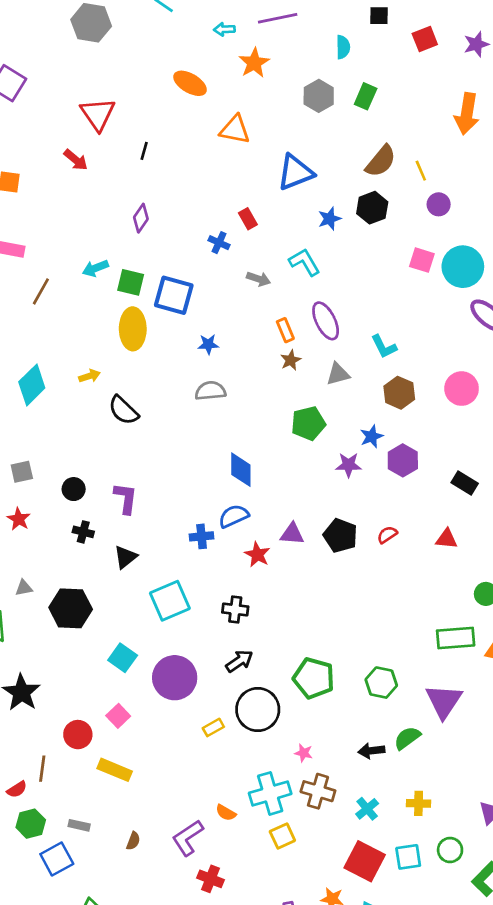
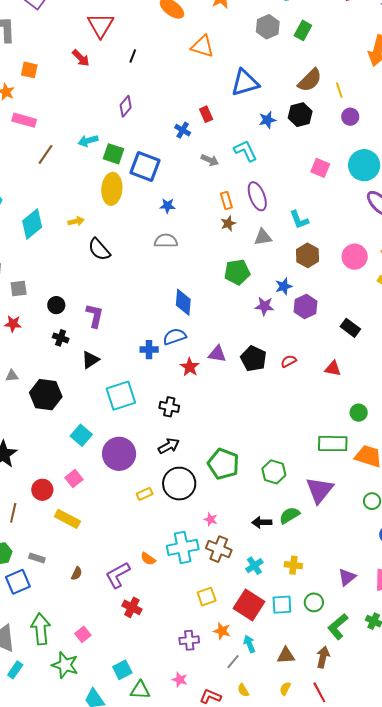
pink square: (422, 260) -> (320, 168), moved
red star: (19, 519) -> (13, 324), turned -30
yellow square: (282, 836) -> (207, 597), moved

